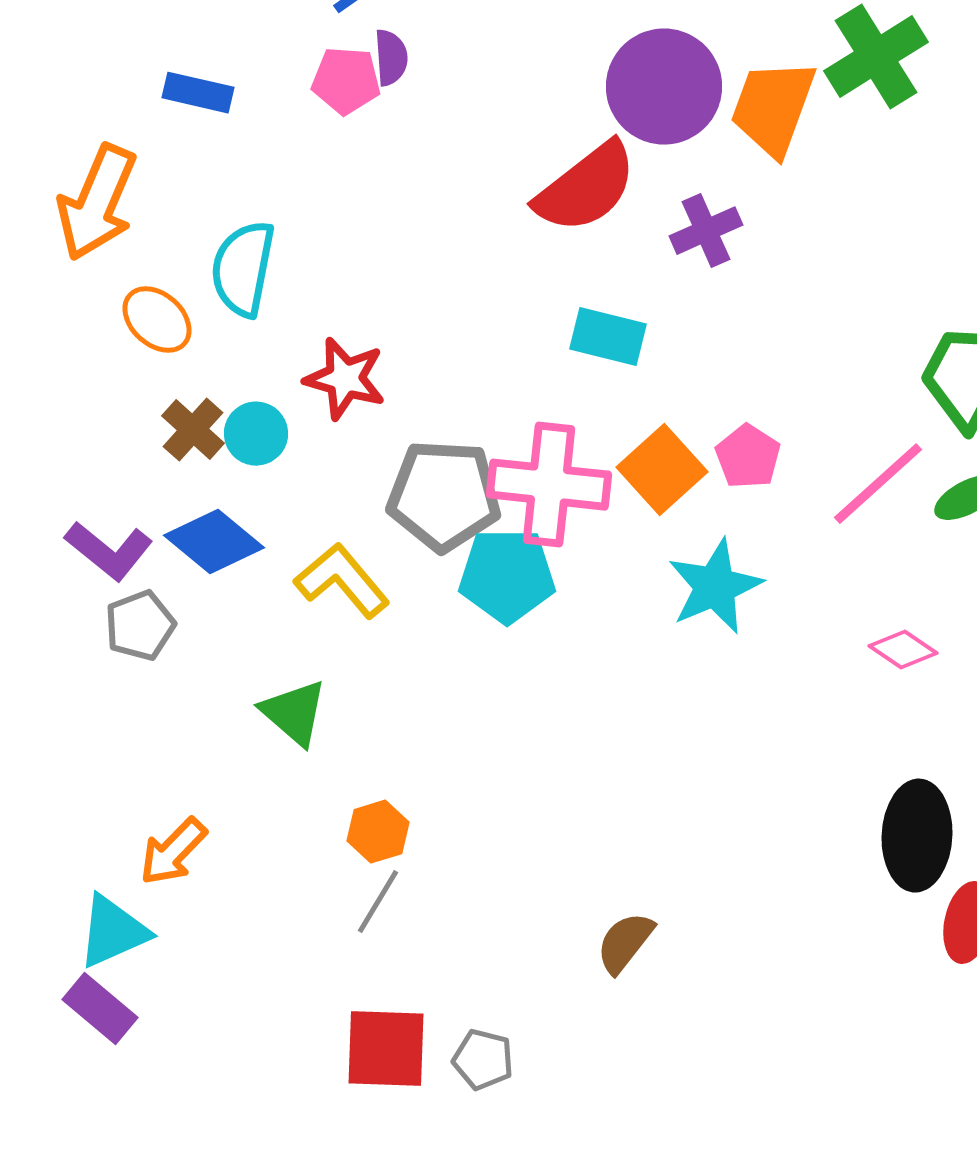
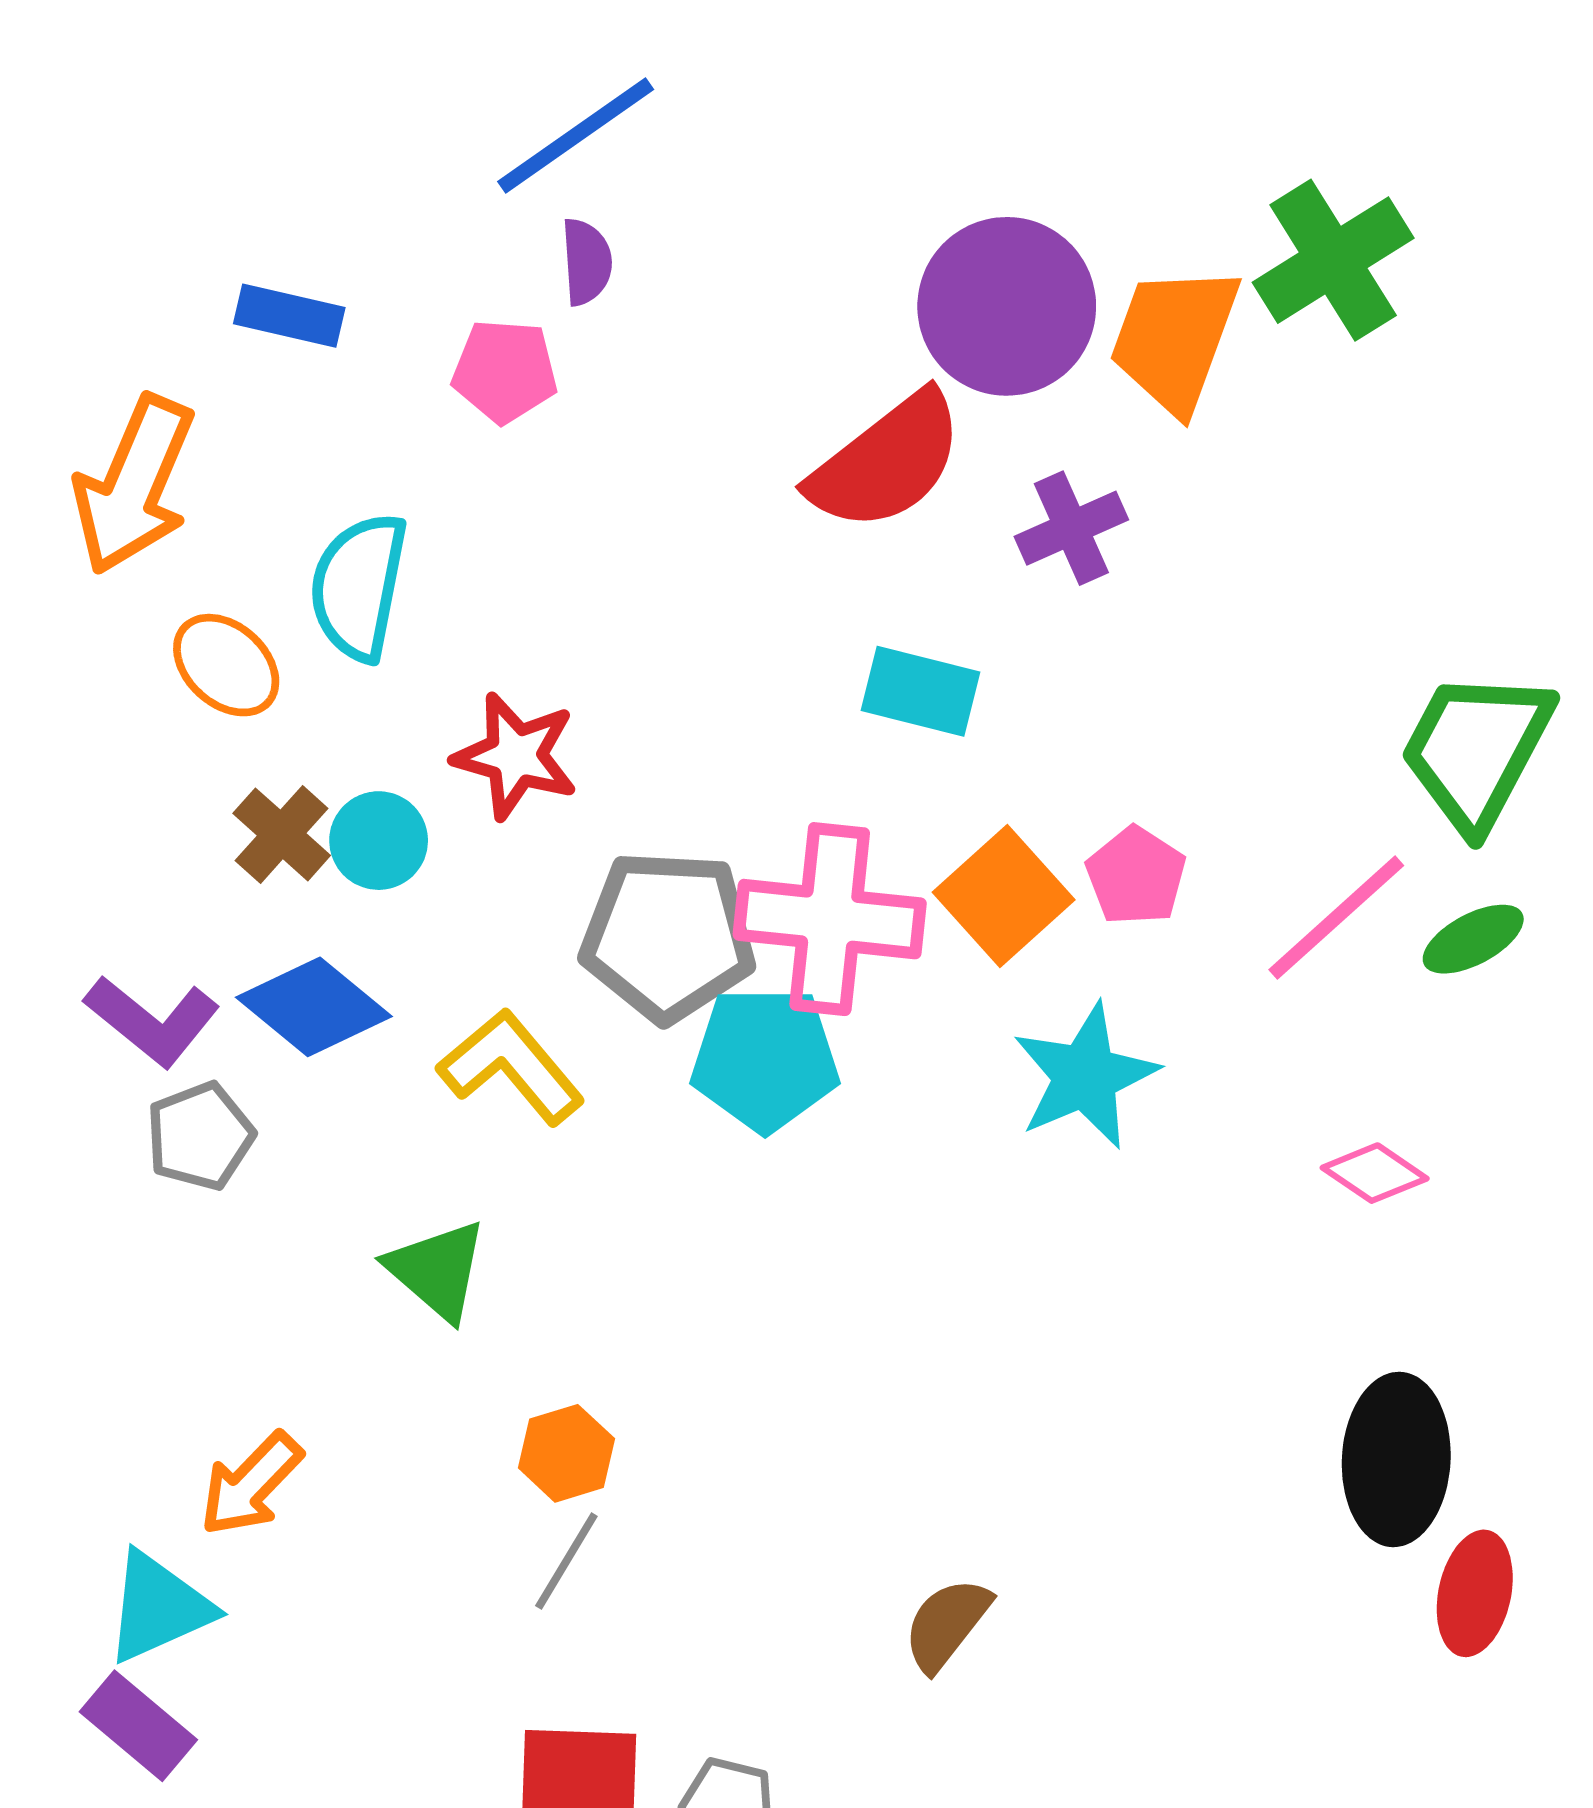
pink pentagon: (346, 81) -> (505, 371), moved

